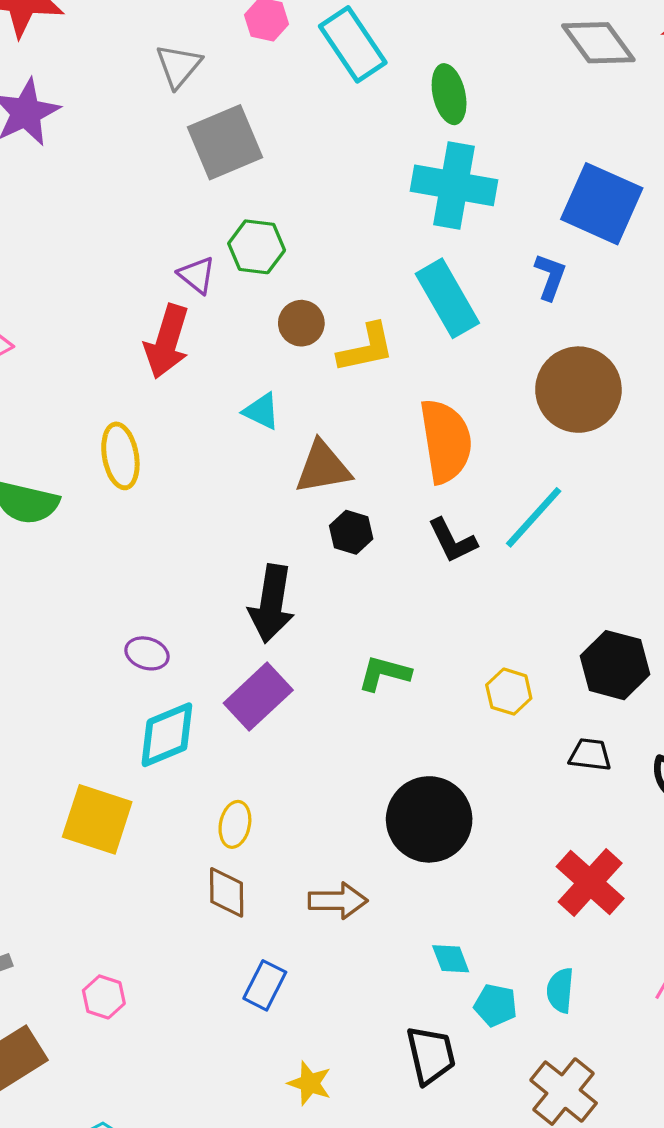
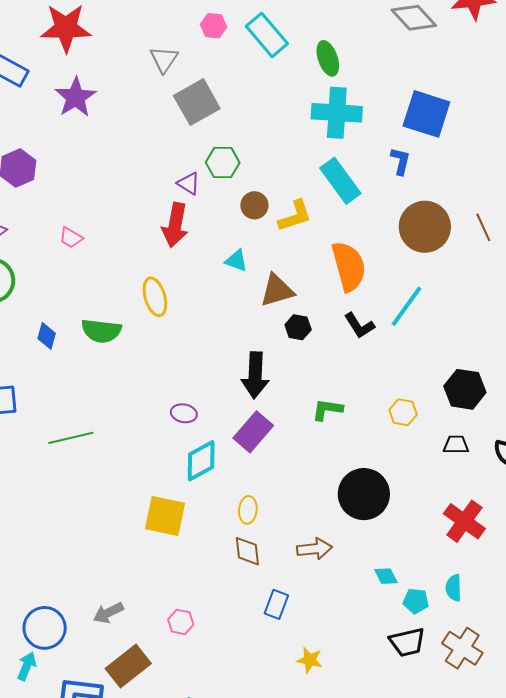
black trapezoid: (431, 1055) -> (407, 642), moved, turned 96

